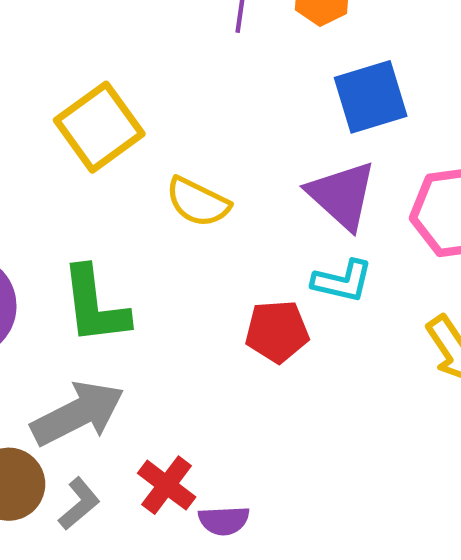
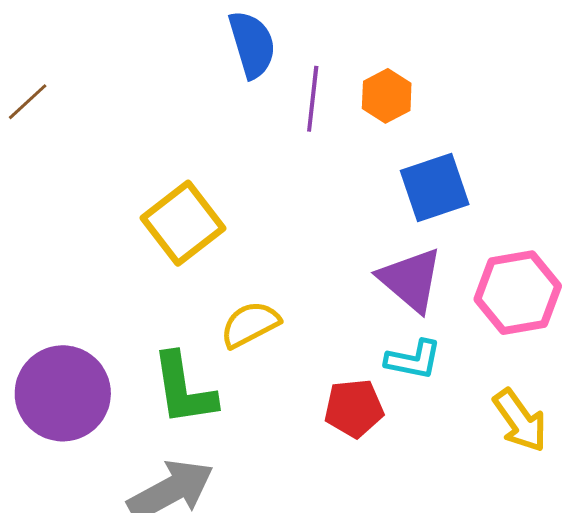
yellow semicircle: (198, 202) -> (250, 324), moved, turned 128

